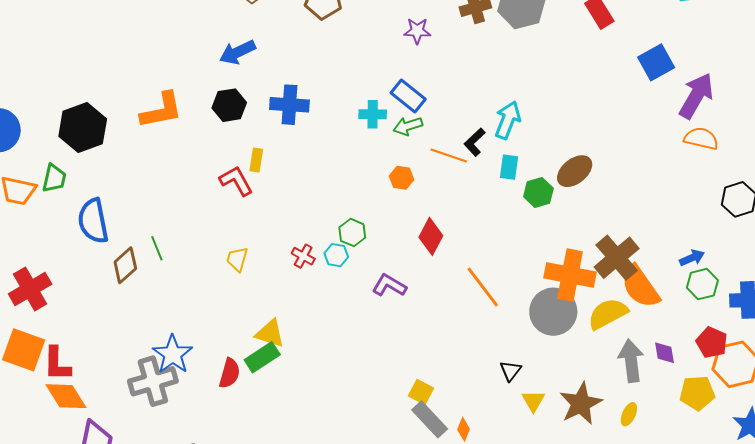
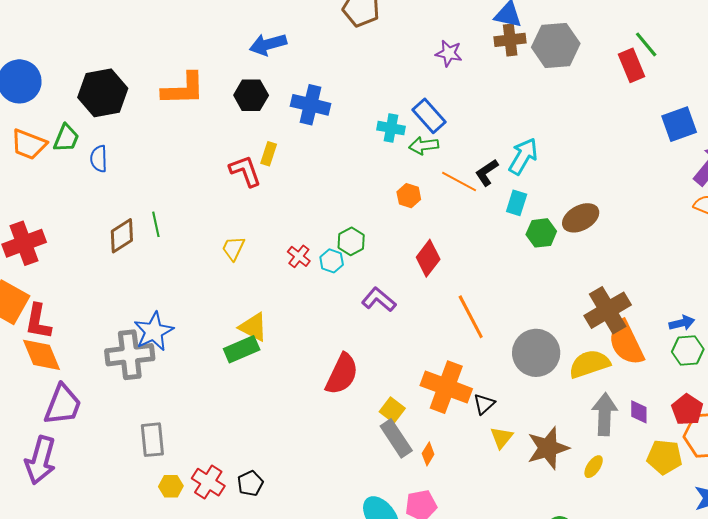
blue semicircle: (93, 221) -> (99, 159), moved, size x0.6
orange cross: (570, 275) -> (446, 387), moved
red semicircle: (230, 373) -> (342, 374), moved, size x1.4

